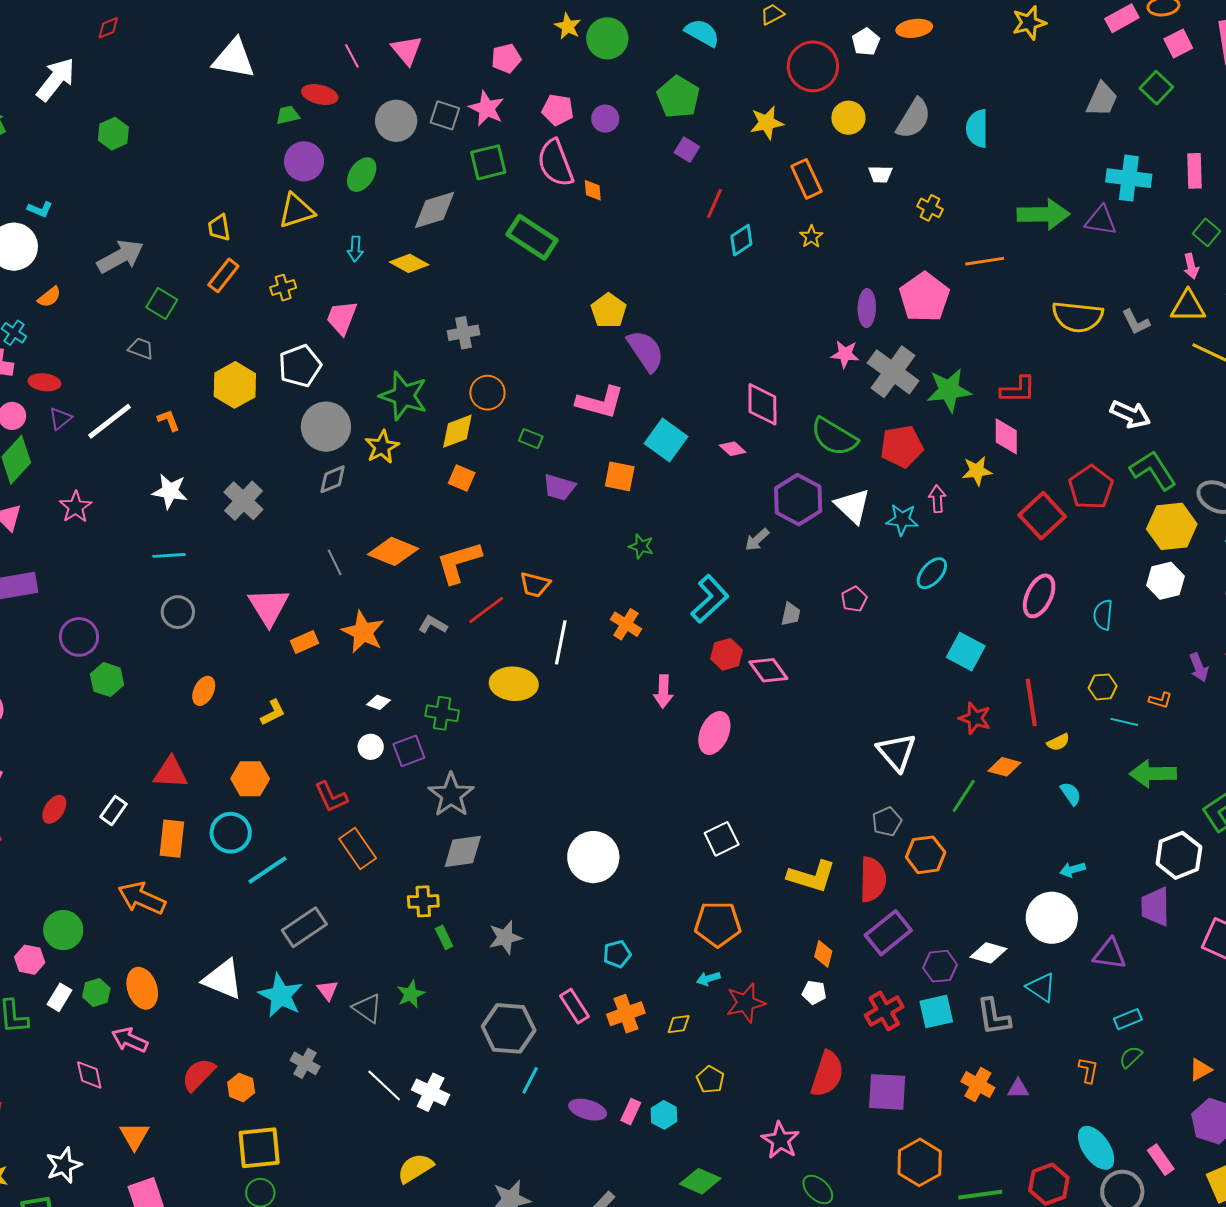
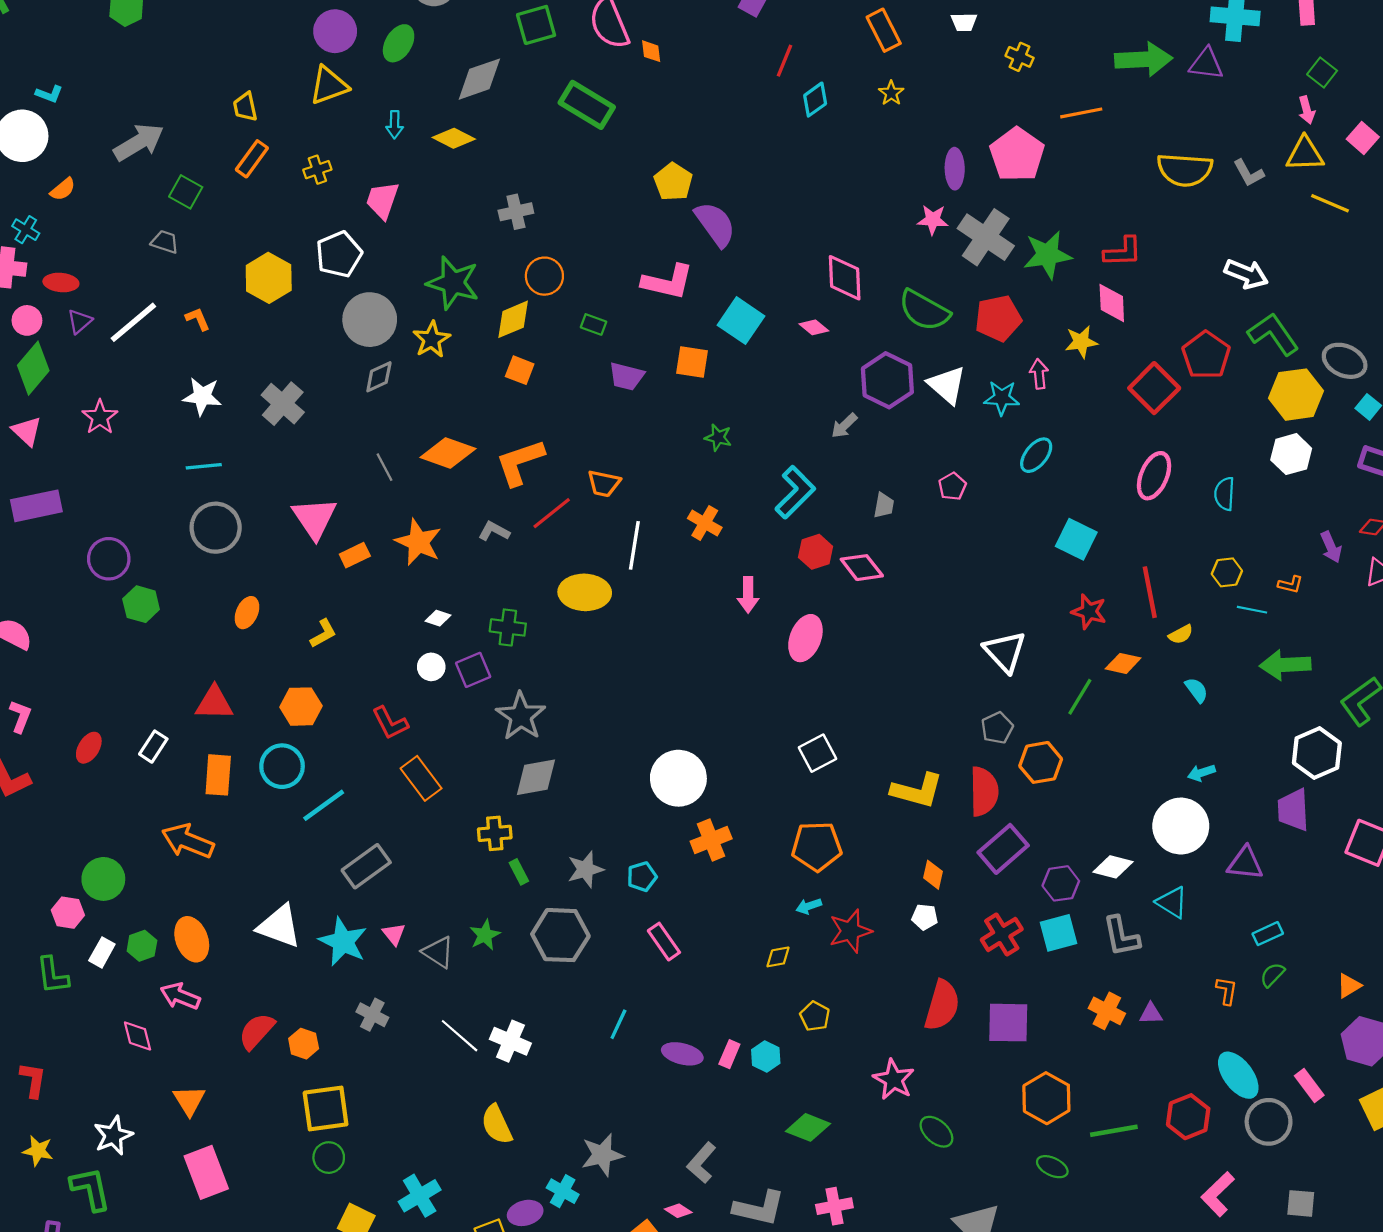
gray circle: (178, 612) -> (216, 528), size x1.4
cyan pentagon: (617, 954) -> (642, 877), moved
orange cross: (626, 1014) -> (711, 840), moved
gray hexagon: (509, 1028) -> (560, 935), moved
yellow semicircle: (415, 1168) -> (497, 1124), turned -81

